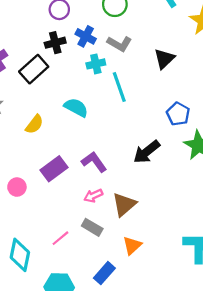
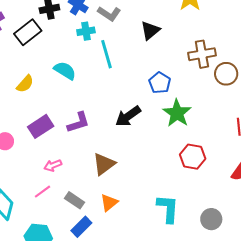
purple L-shape: (94, 162) -> (78, 122), turned 105
pink arrow: (93, 196) -> (53, 165), moved
gray rectangle: (92, 227) -> (75, 200), moved

